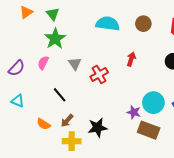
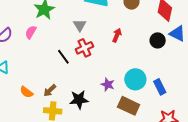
gray triangle: (75, 64) -> (80, 25), moved
black line: (60, 95) -> (63, 57), moved
purple star: (134, 112) -> (108, 84), moved

